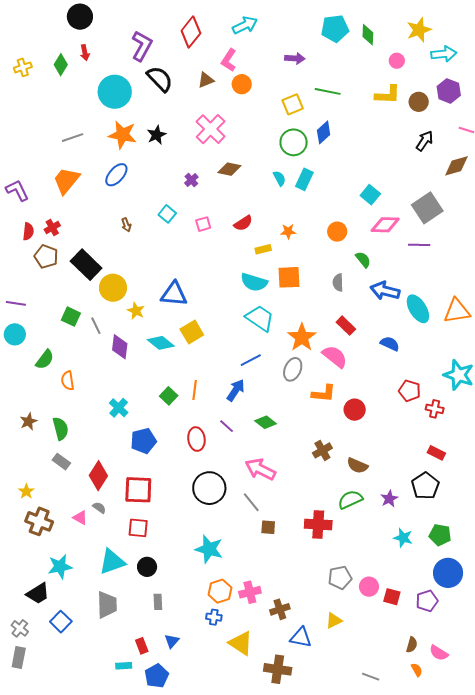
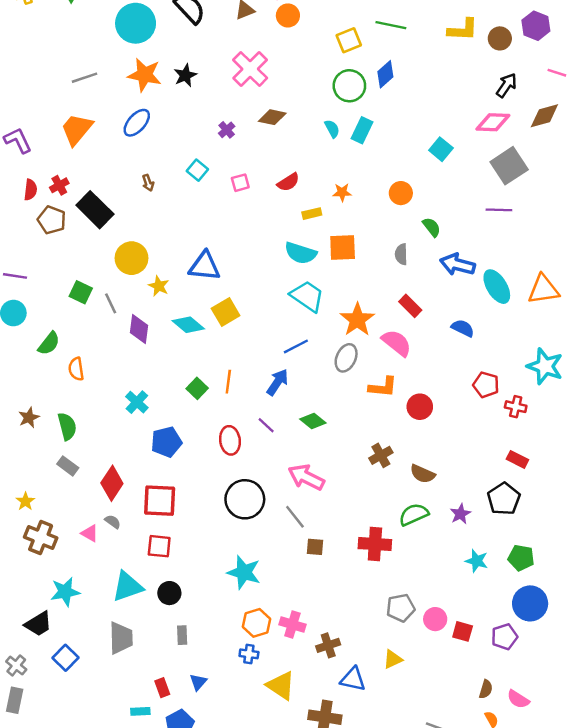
pink diamond: (385, 225) -> (493, 122), moved
black rectangle: (86, 265) -> (95, 210), moved
pink cross: (250, 592) -> (292, 625), turned 30

